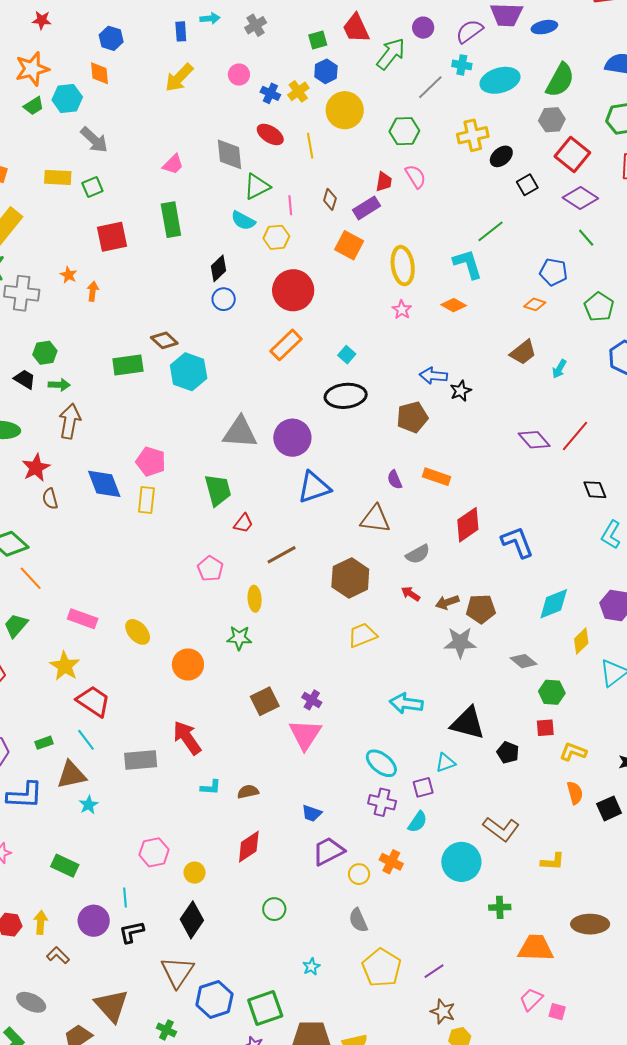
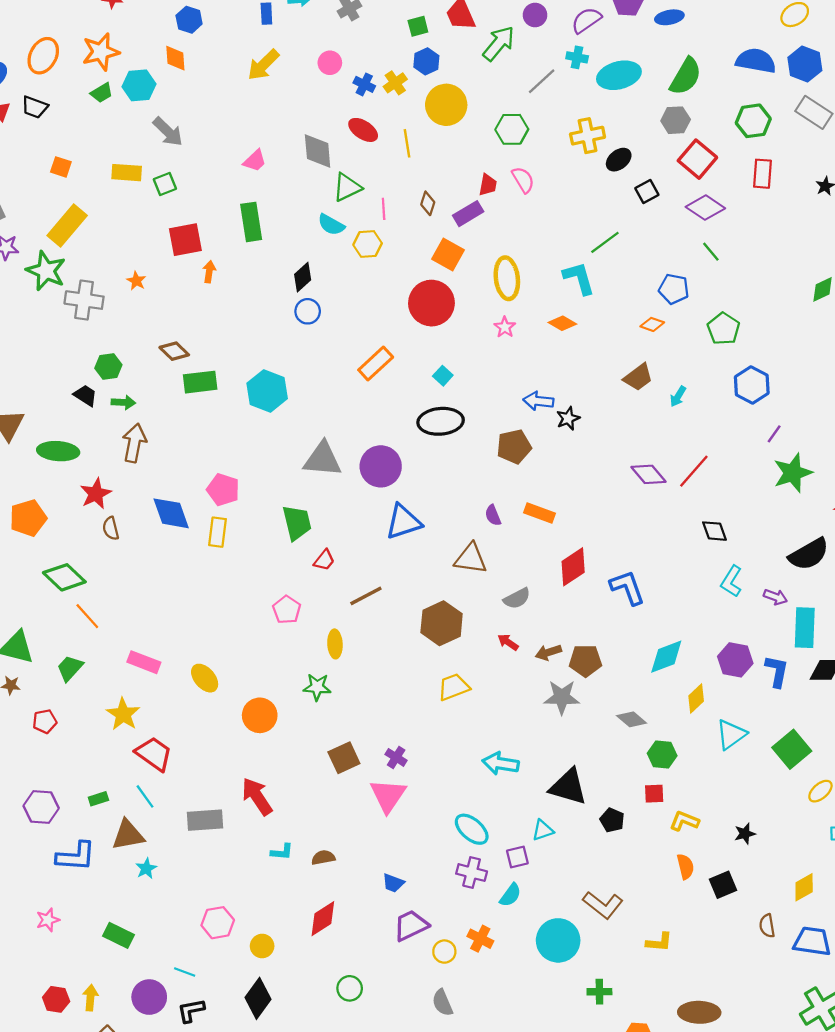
red circle: (293, 290) -> (431, 303), moved
orange arrow: (93, 291) -> (209, 272), moved
brown diamond: (164, 340) -> (174, 351), moved
cyan line: (125, 897) -> (185, 972), turned -66

